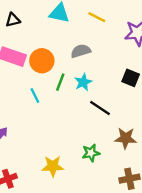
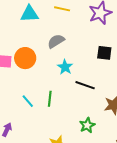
green line: (60, 82) -> (50, 99), moved
cyan line: (35, 96) -> (28, 101), moved

